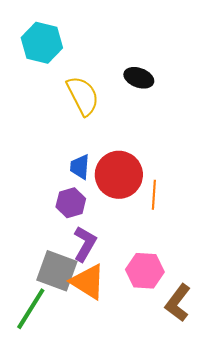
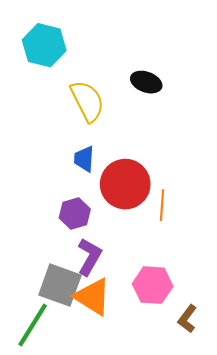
blue trapezoid: (80, 167) -> (84, 159), moved
brown L-shape: (178, 303) -> (187, 319), size x0.7

